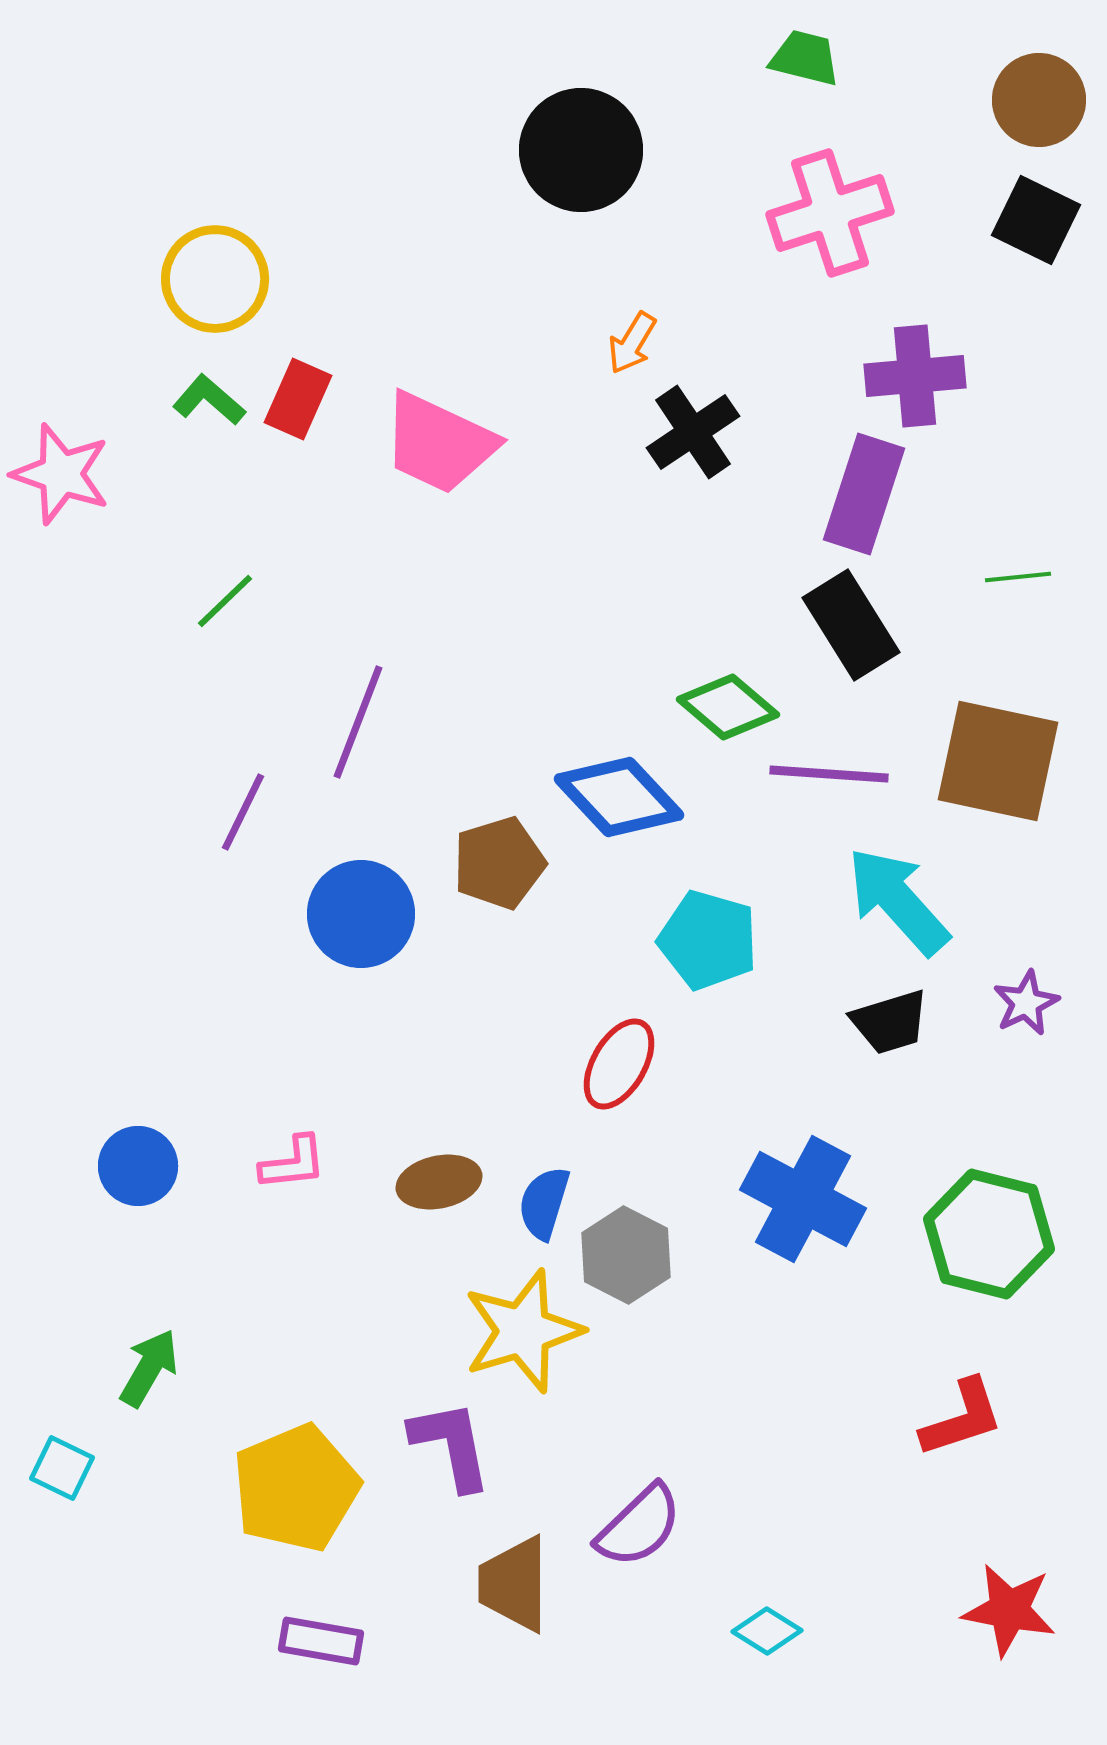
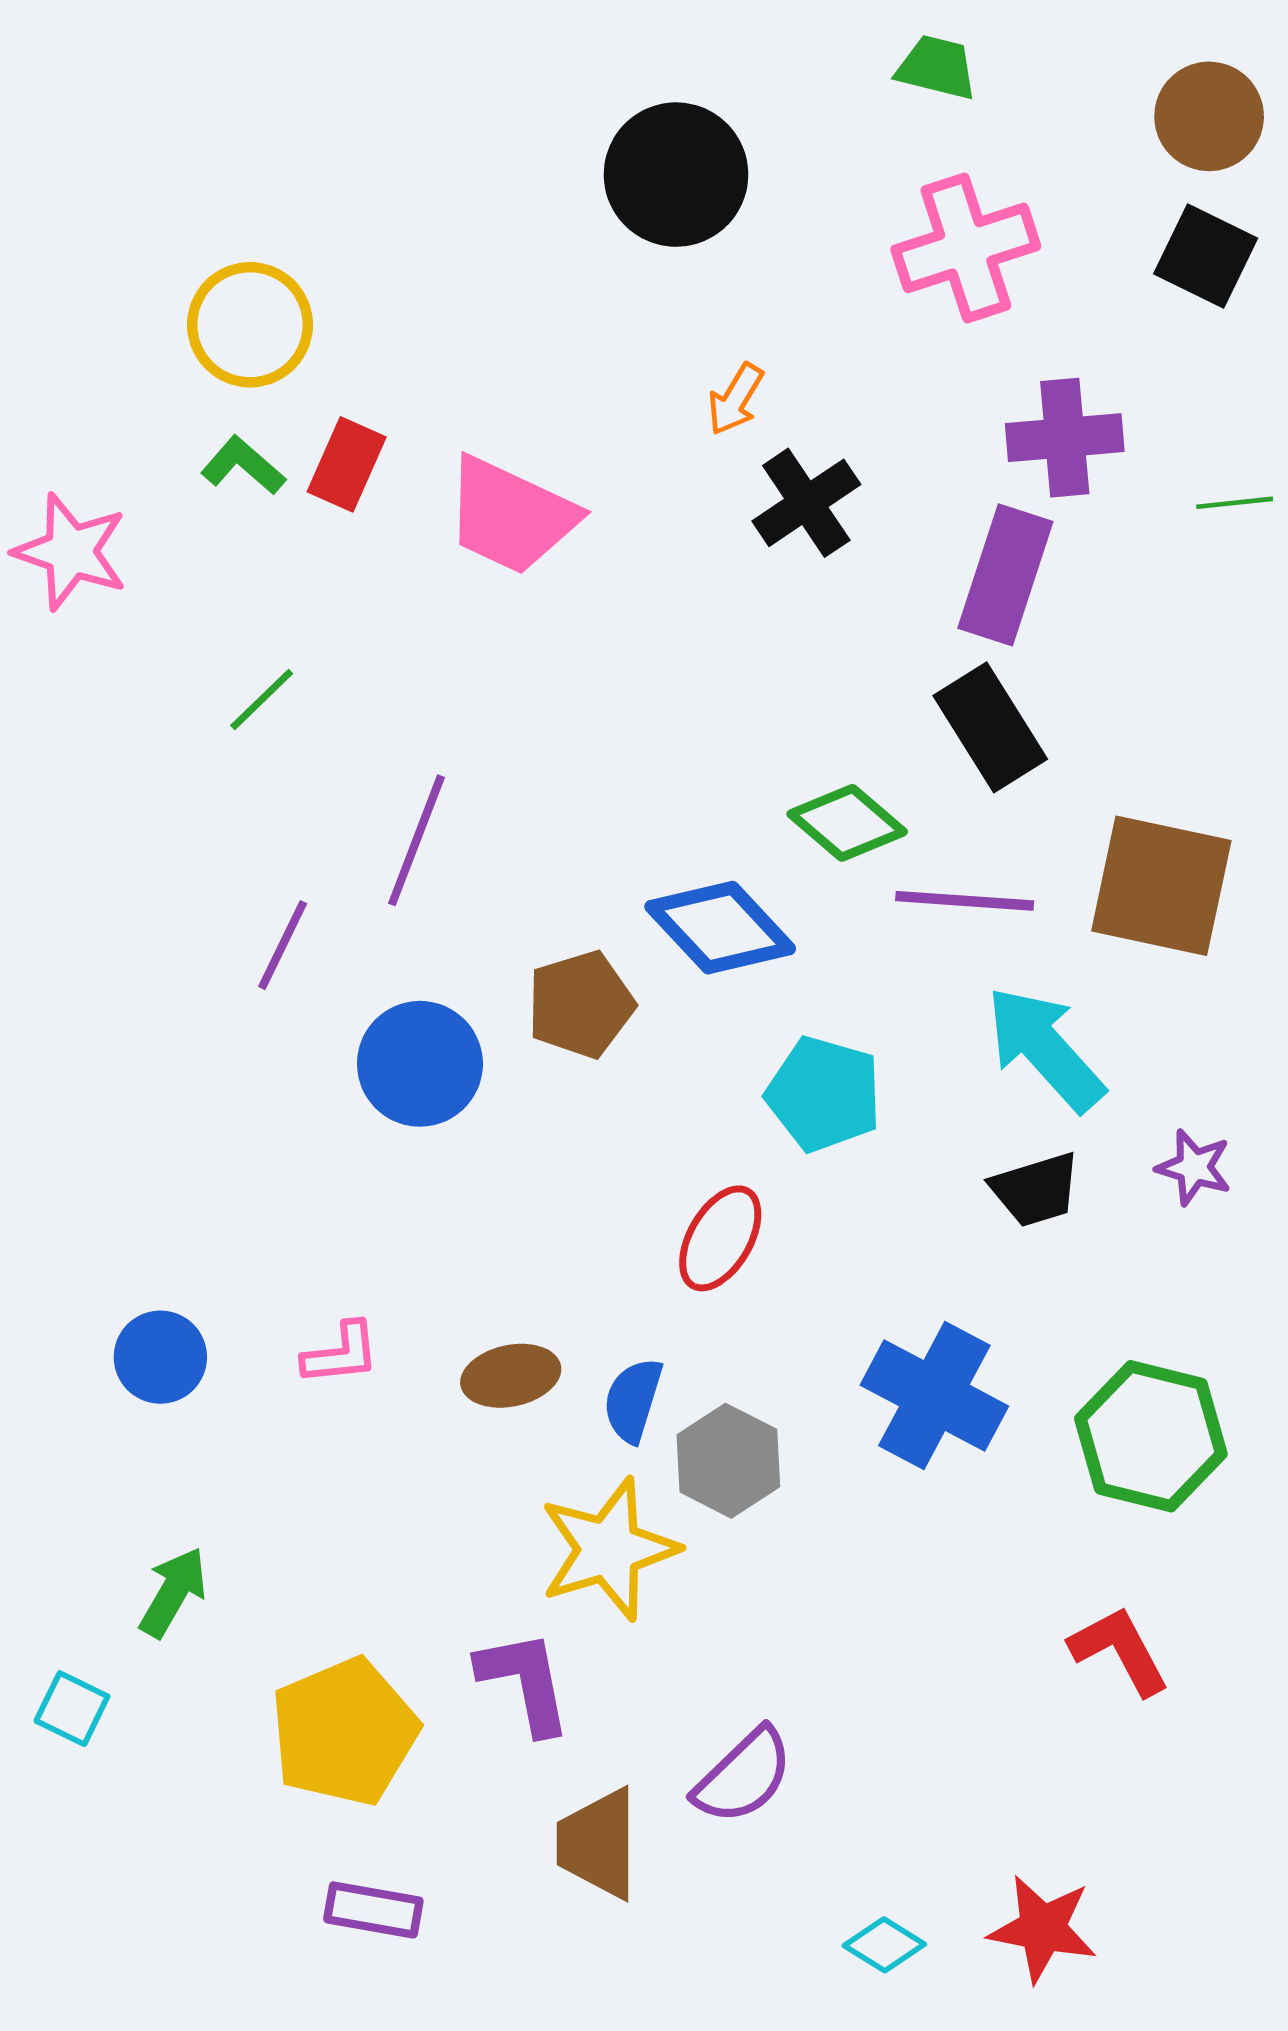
green line: (1018, 577) -> (1235, 503), moved
purple star: (1026, 1003) -> (1194, 1167), turned -30
red L-shape: (962, 1418) -> (1119, 1650), turned -100
red star: (1009, 1610) -> (1043, 1929), moved
cyan diamond: (767, 1631) -> (884, 1945), moved

